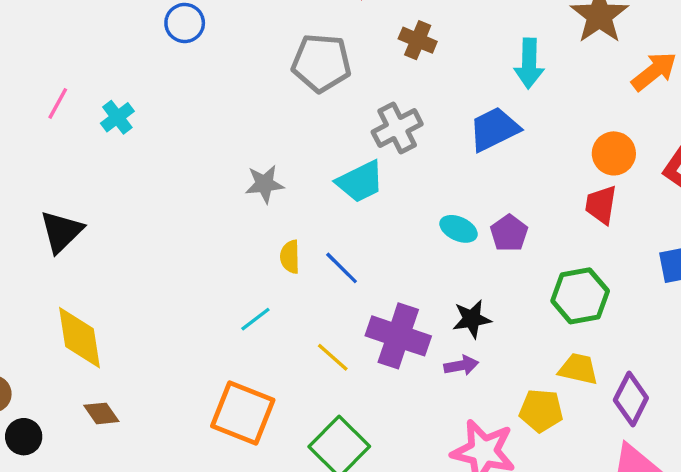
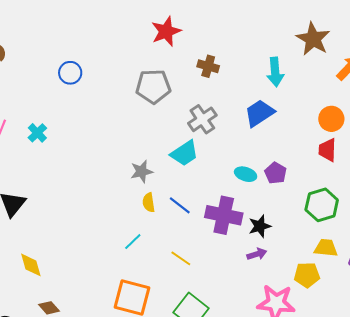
gray star: (265, 184) -> (142, 172), moved
purple cross: (398, 336) -> (224, 215), moved
yellow diamond: (80, 338) -> (31, 265), size x0.7

